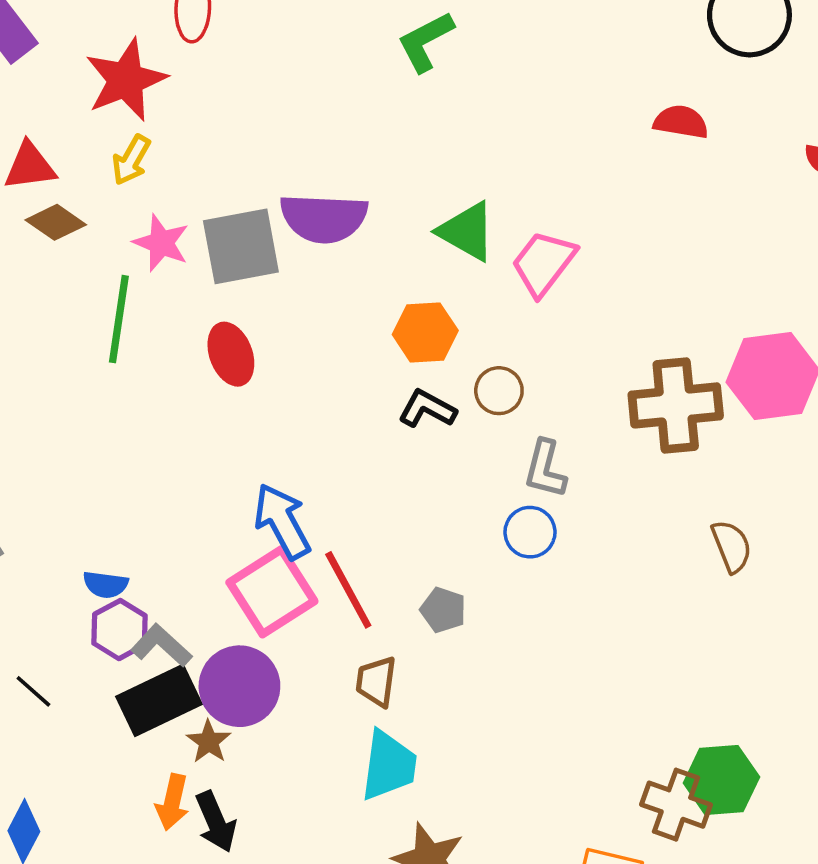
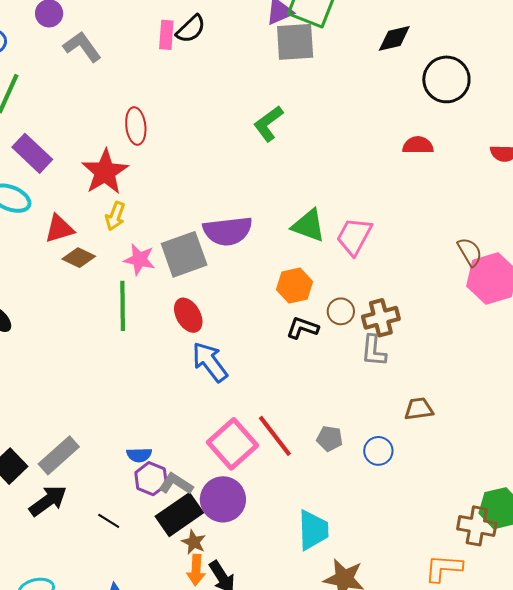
brown cross: (676, 405) -> (381, 318), moved, size x0.7
blue arrow: (282, 521) -> (210, 362), moved
blue circle: (530, 532) -> (378, 451), moved
brown semicircle: (732, 546) -> (470, 252), moved
brown trapezoid: (376, 682) -> (419, 409), moved, turned 84
brown star: (209, 742) -> (194, 542), moved

